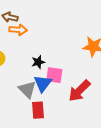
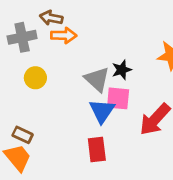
black star: (38, 62) -> (122, 70), moved
gray triangle: (27, 89) -> (97, 79), moved

